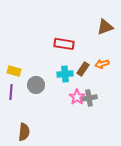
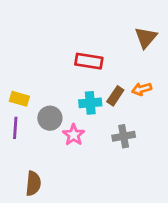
brown triangle: (105, 27) -> (146, 38), turned -30
pink star: (77, 97) -> (74, 135), moved

